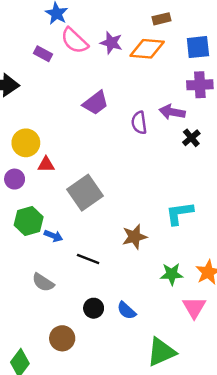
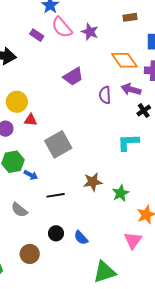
orange diamond: (147, 49) -> (124, 60), moved, turned 44
cyan L-shape: (180, 213) -> (128, 142), moved
black line: (88, 259) -> (56, 195), turned -36
green star: (172, 274) -> (121, 193), moved, turned -30

